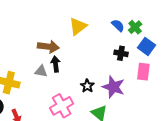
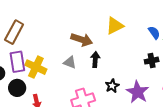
black cross: (121, 53) -> (152, 61), turned -32
black arrow: (56, 64) -> (95, 60), moved

